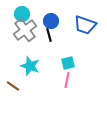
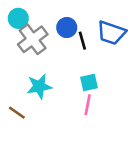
cyan circle: (22, 14) -> (18, 18), moved
black line: (49, 35) -> (82, 41), moved
cyan star: (30, 66) -> (39, 86), turned -30

